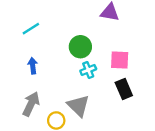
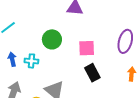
cyan cross: (88, 70) -> (31, 61), moved, turned 32

